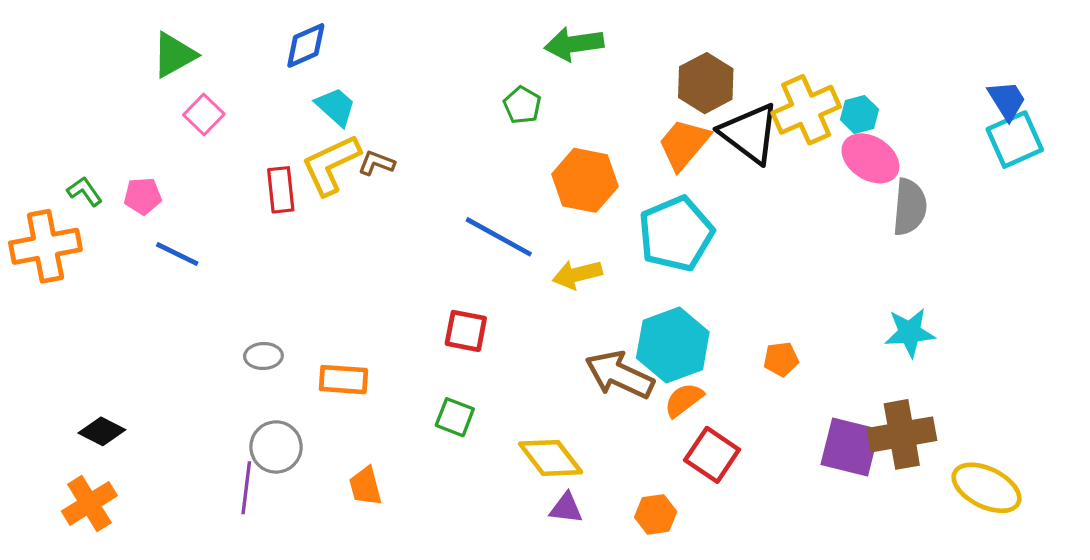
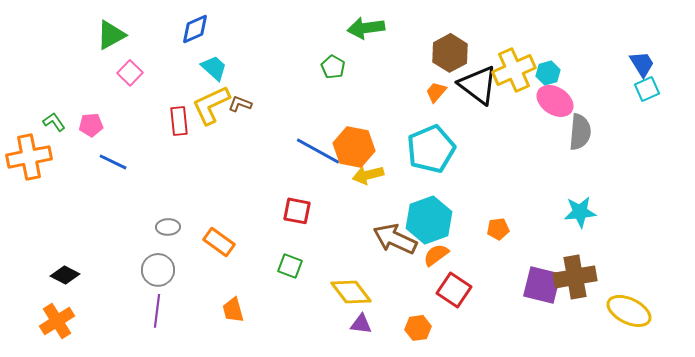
cyan square: (1015, 140) -> (647, 89), size x0.7
orange trapezoid: (684, 144) -> (436, 92), size x0.6
orange hexagon: (585, 180) -> (354, 147), moved
orange rectangle: (343, 380) -> (219, 242), turned 32
gray circle: (276, 447) -> (158, 270), moved

